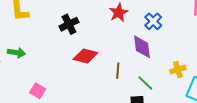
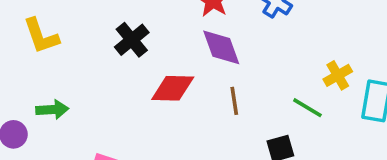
purple diamond: (142, 47) -> (221, 47), moved
green line: (145, 83) -> (307, 108), moved

